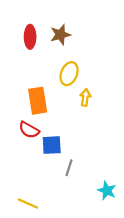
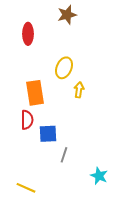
brown star: (60, 35) -> (67, 15), moved
red semicircle: (29, 130) -> (27, 120), turned -120

